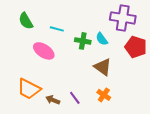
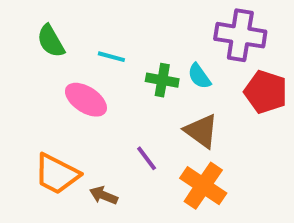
orange cross: (104, 95) -> (203, 186), size x1.6
purple line: (75, 98) -> (147, 158), moved

